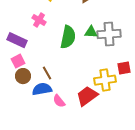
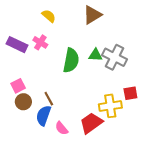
gray cross: (109, 34) -> (115, 57), turned 30
purple rectangle: (17, 40) -> (17, 45), moved
blue semicircle: (42, 89) -> (44, 116), turned -60

